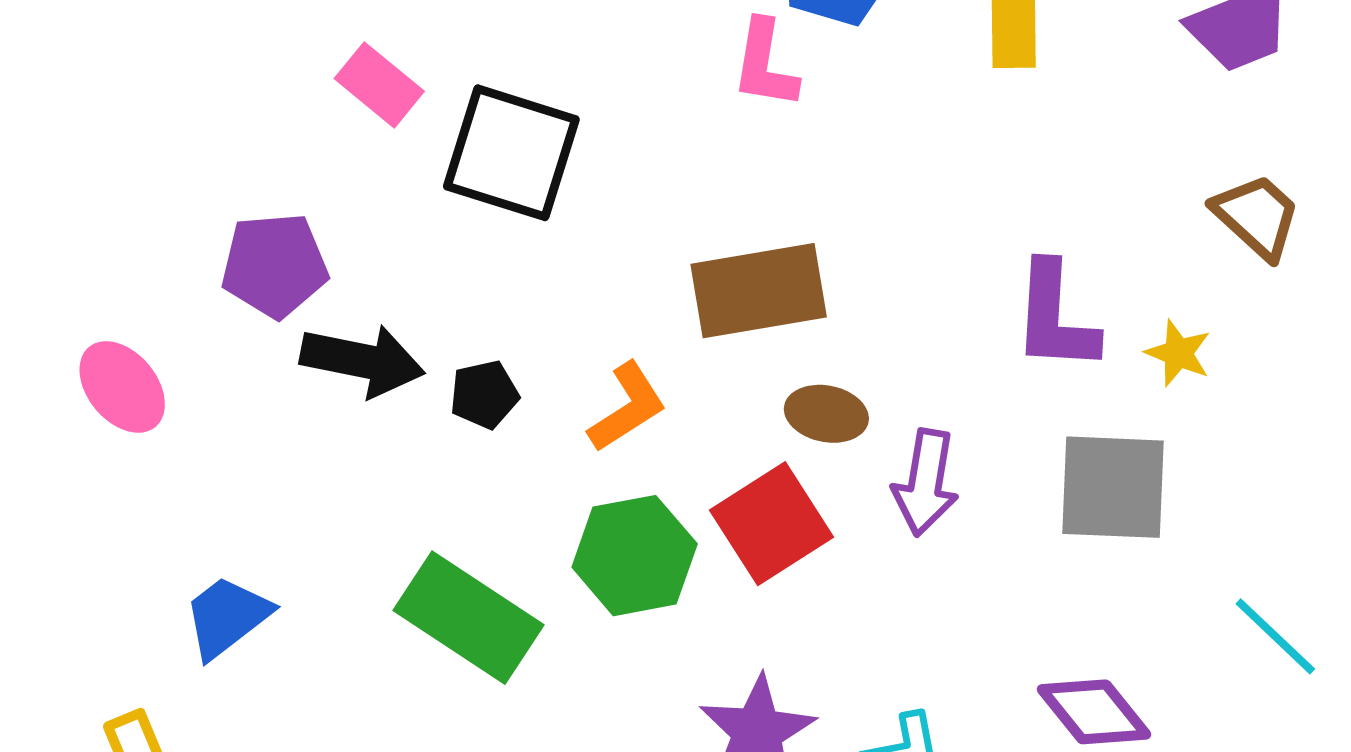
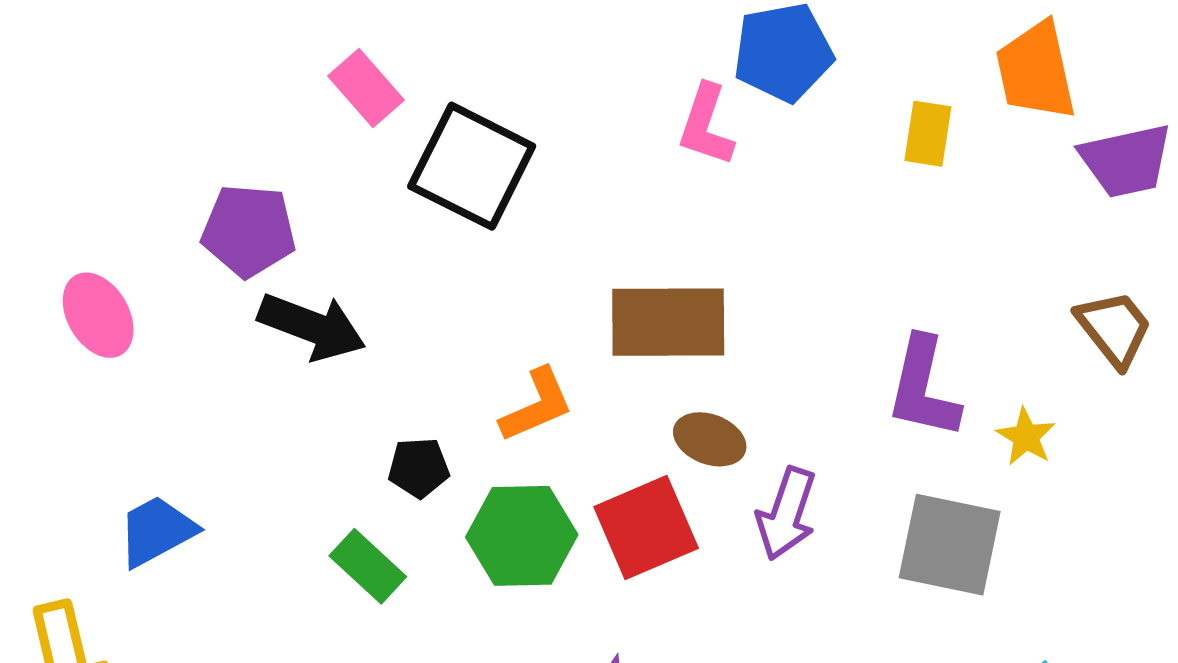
black pentagon: (484, 394) -> (419, 468), moved
green rectangle: (469, 618) -> (368, 566), size x0.6

